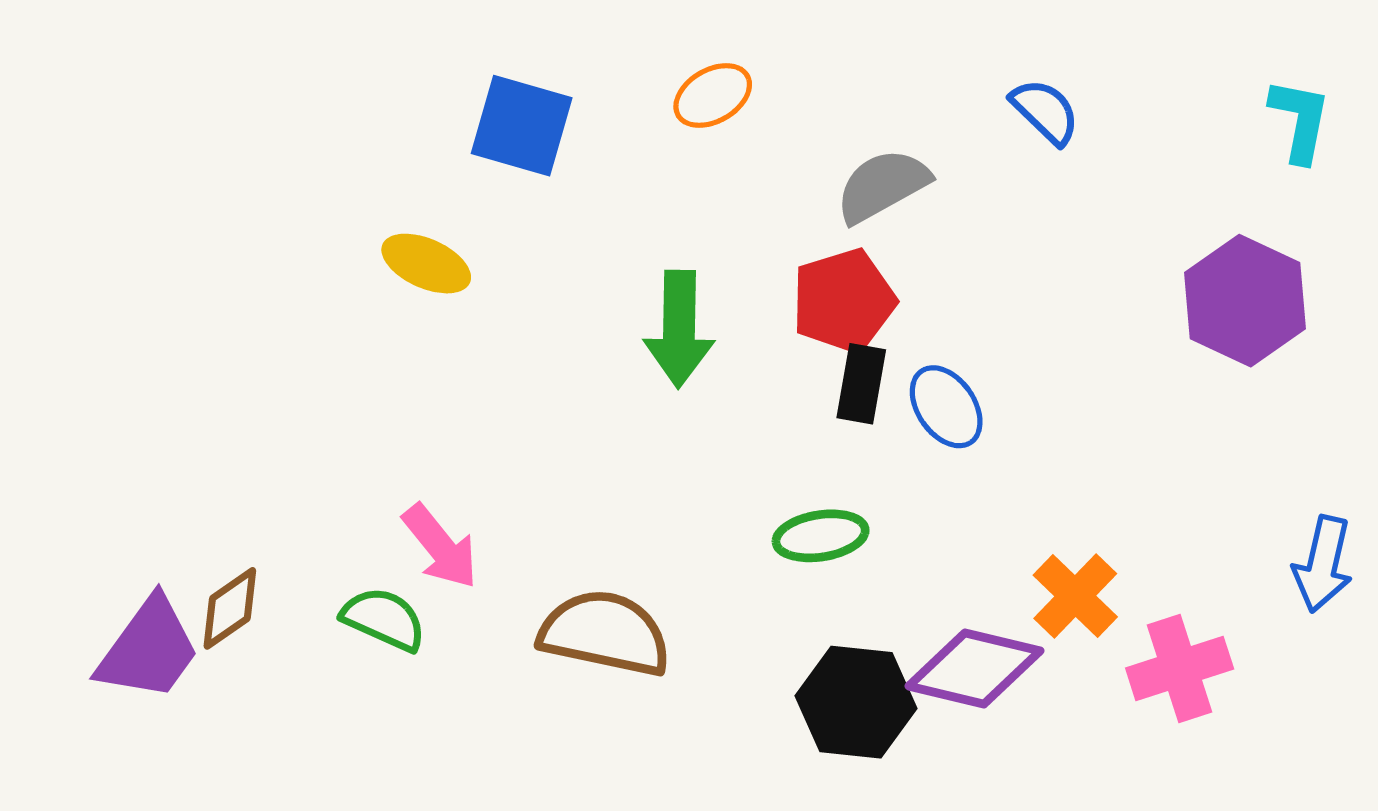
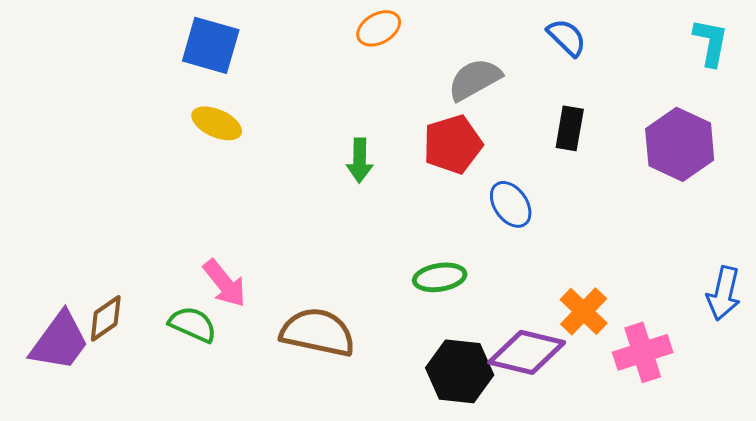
blue square: (522, 126) -> (211, 45), moved
green arrow: (679, 329) -> (360, 160), size x0.7
black rectangle: (861, 384) -> (570, 128), moved

